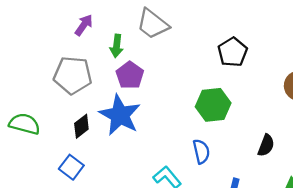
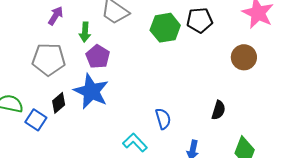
black pentagon: (233, 52) -> (200, 20), moved, turned 30
green hexagon: (213, 105) -> (165, 28), moved
blue square: (71, 167) -> (36, 120), moved

